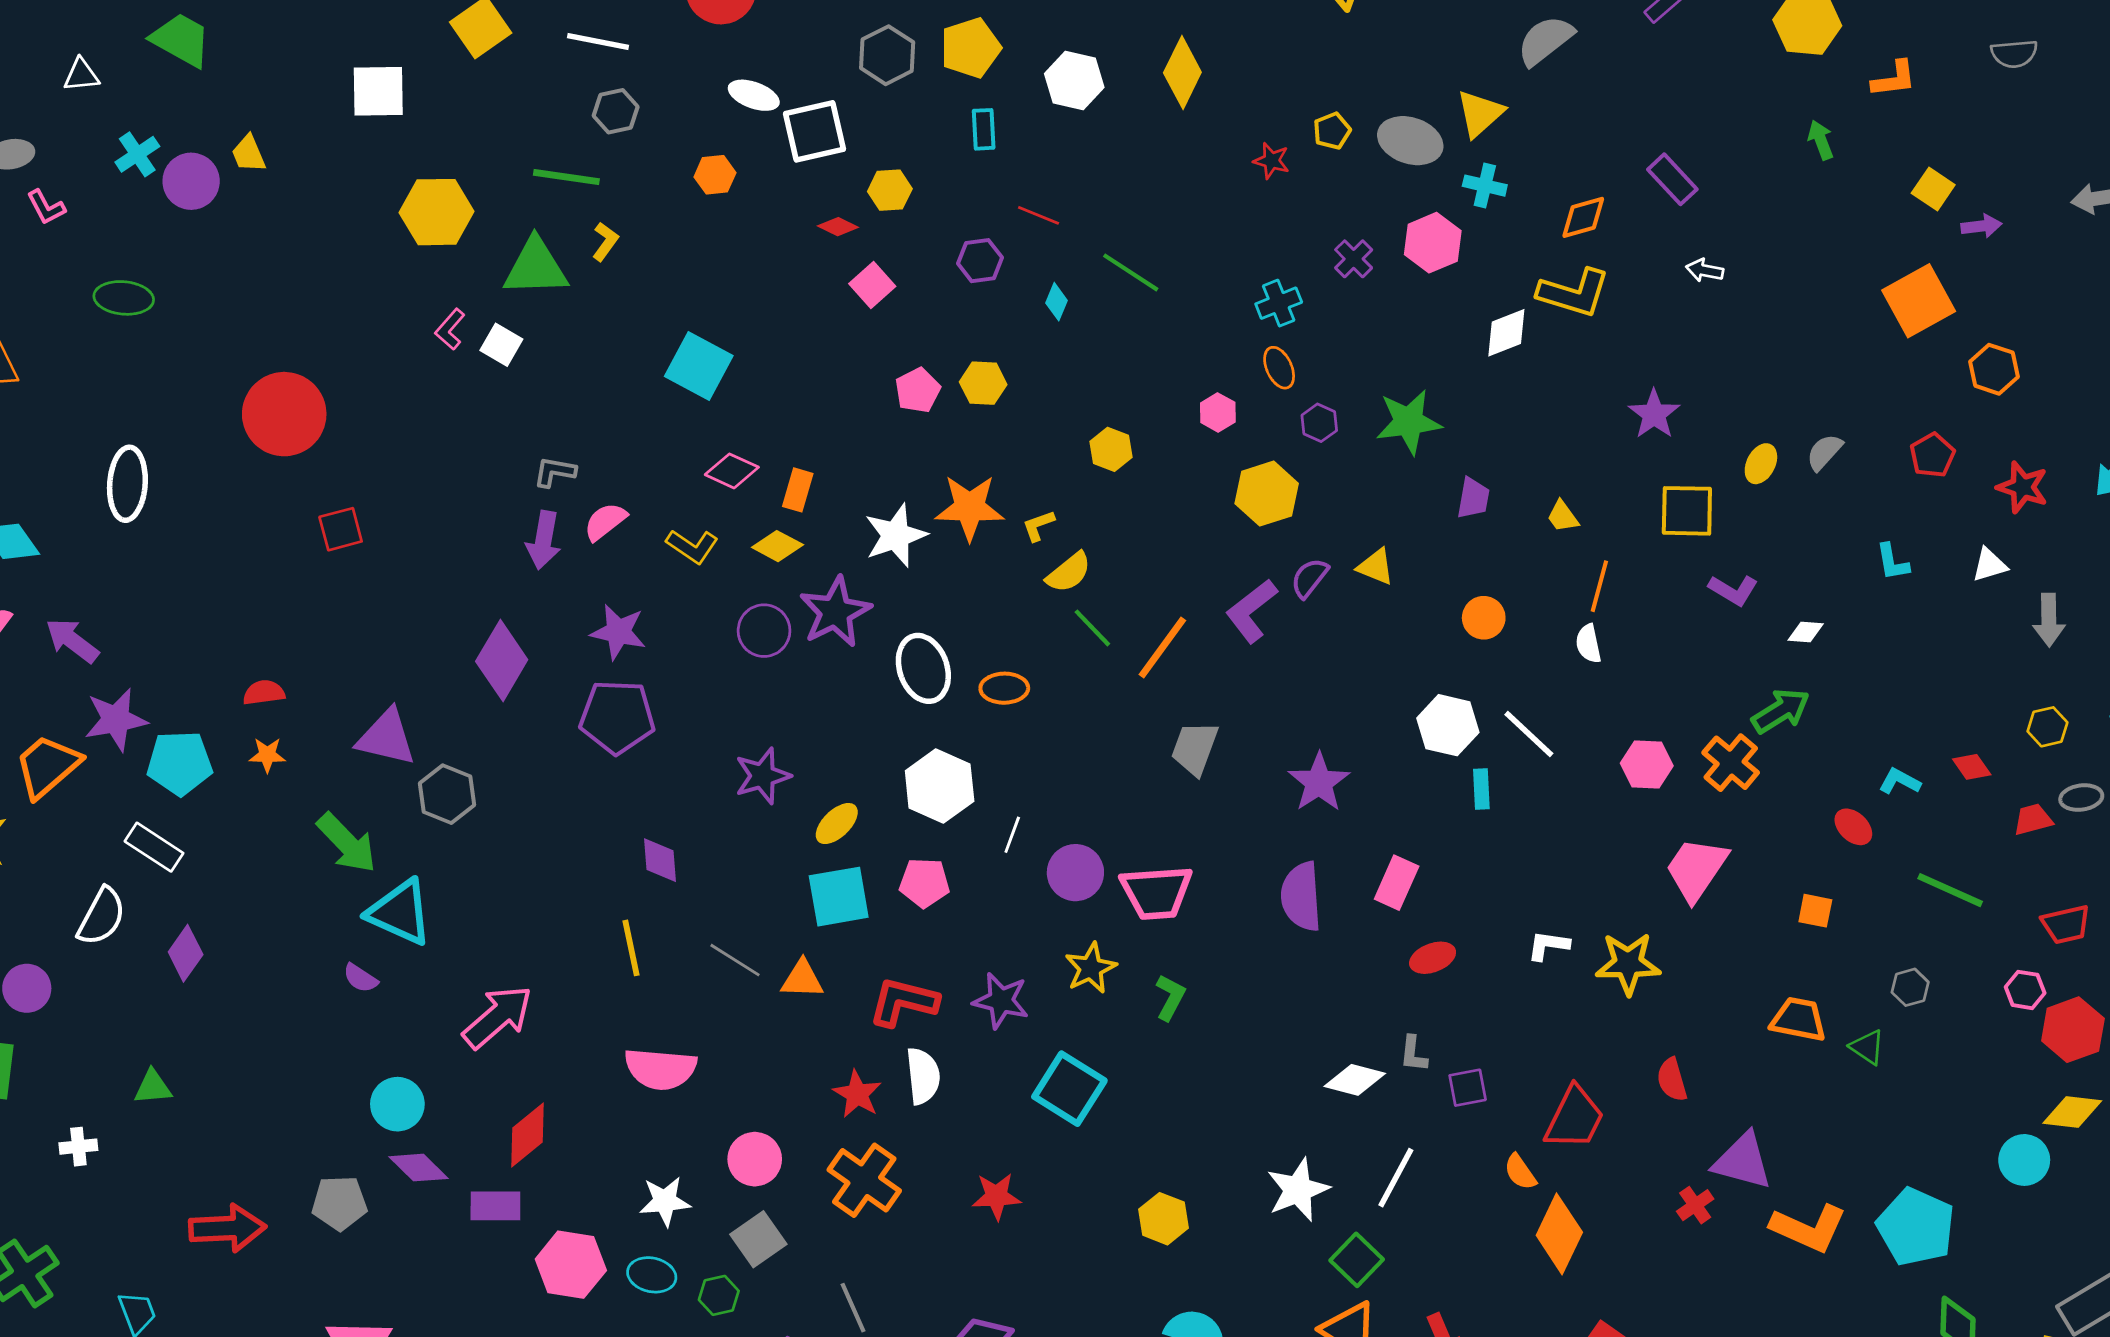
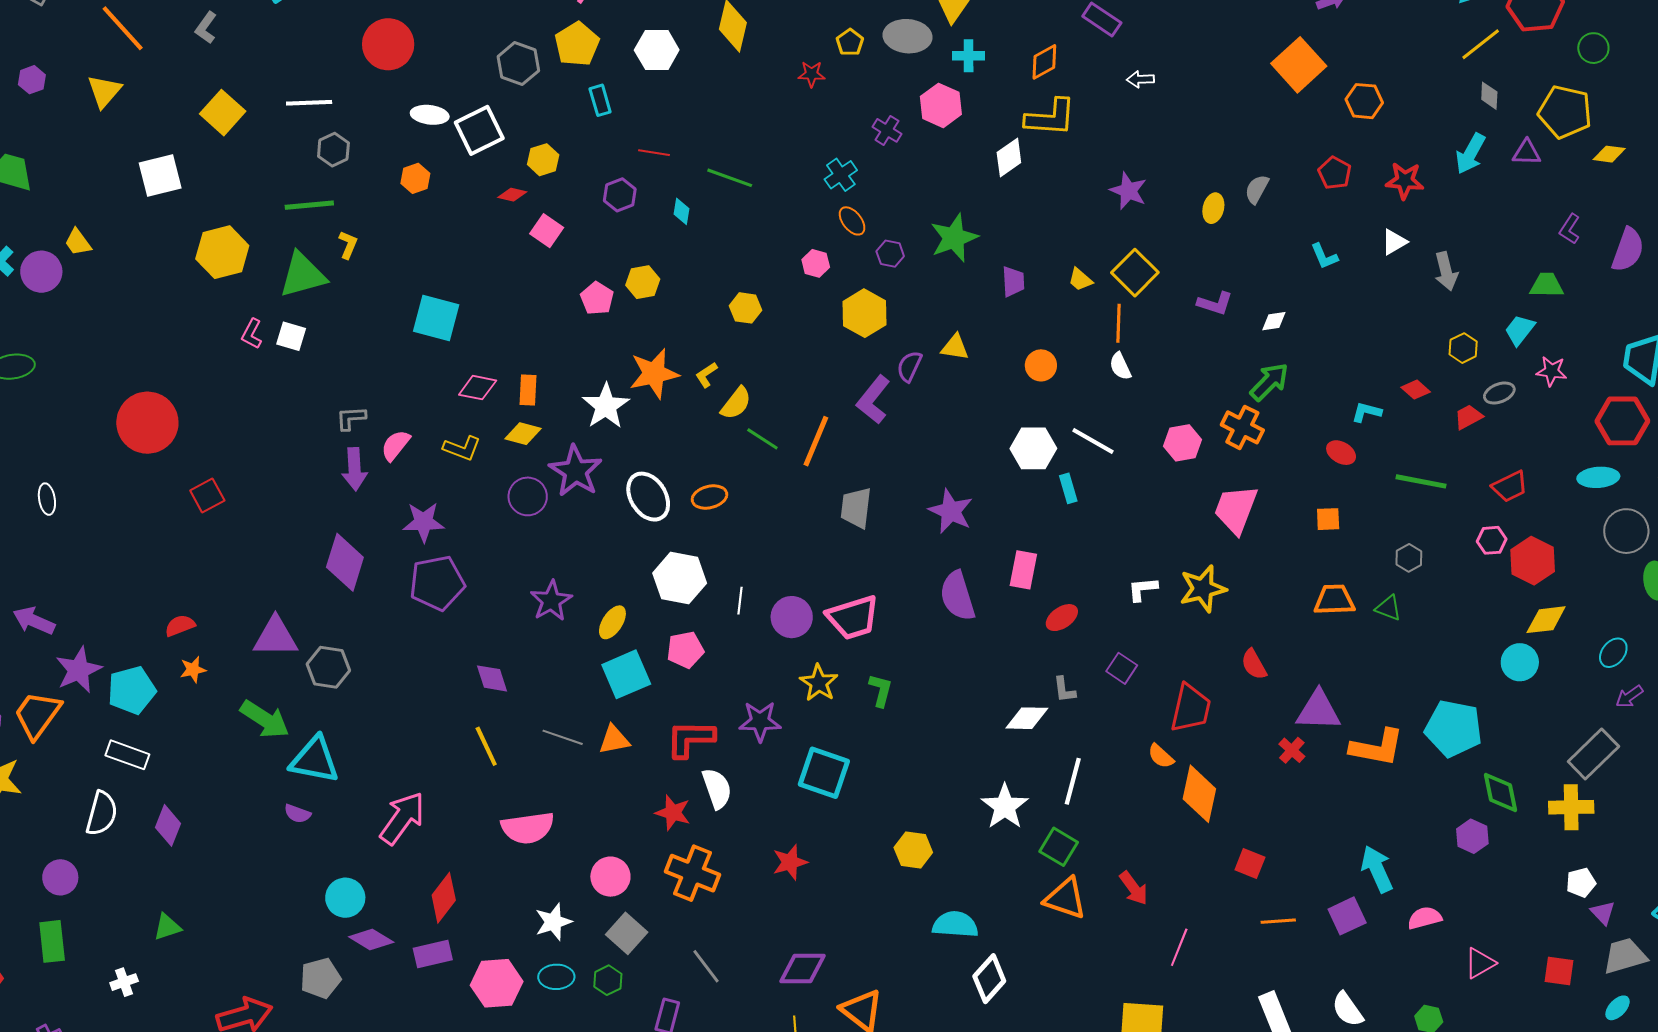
white ellipse: (127, 484) -> (47, 499), size x0.6
yellow square: (1687, 511) -> (1135, 273), moved, turned -33
purple square: (1468, 1088) -> (1122, 668), moved, turned -32

